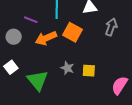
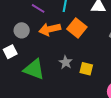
gray circle: (14, 37) -> (22, 30), moved
green triangle: (38, 80) -> (34, 69), turned -40

